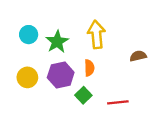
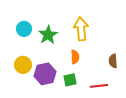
brown semicircle: (138, 56) -> (113, 61), moved, turned -80
purple hexagon: (61, 75) -> (45, 74), moved
green square: (83, 95) -> (70, 80), turned 32

